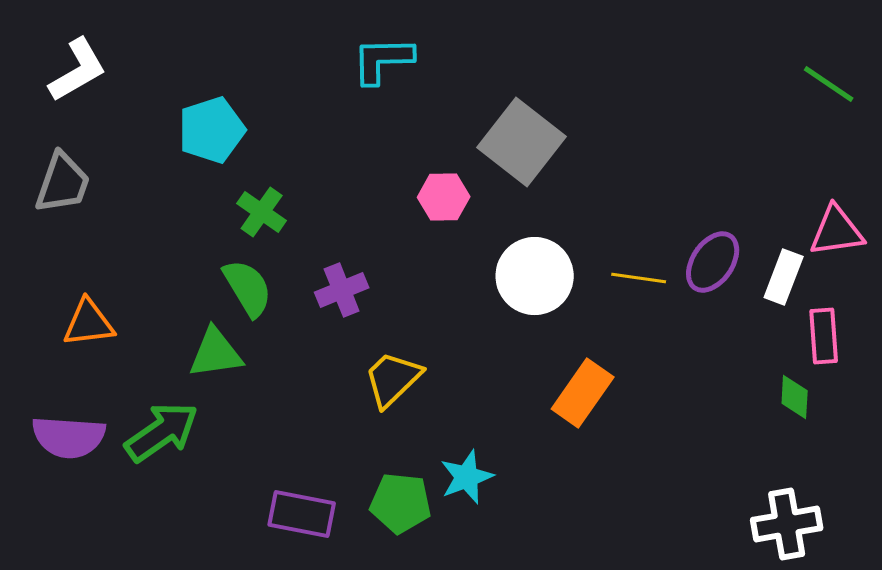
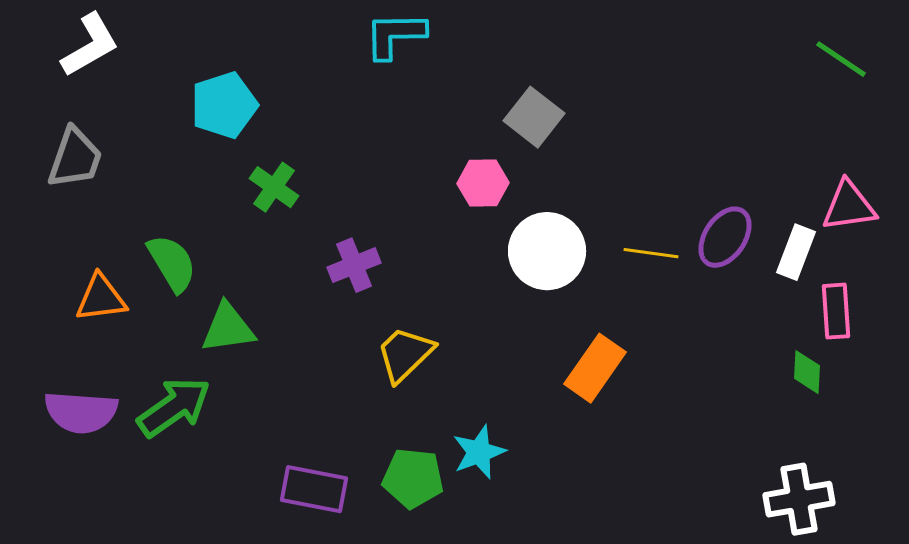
gray square: (522, 142) -> (534, 117), size x0.7
pink hexagon: (444, 197) -> (483, 183), moved
green semicircle: (248, 288) -> (172, 263), moved

